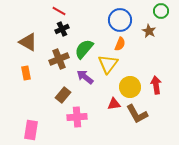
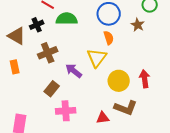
black cross: (62, 29) -> (37, 25), moved
orange semicircle: (120, 44) -> (109, 38), turned -40
green semicircle: (84, 49) -> (67, 19), moved, turned 50
red triangle: (114, 104) -> (103, 118), moved
brown L-shape: (137, 114) -> (126, 108), turned -40

